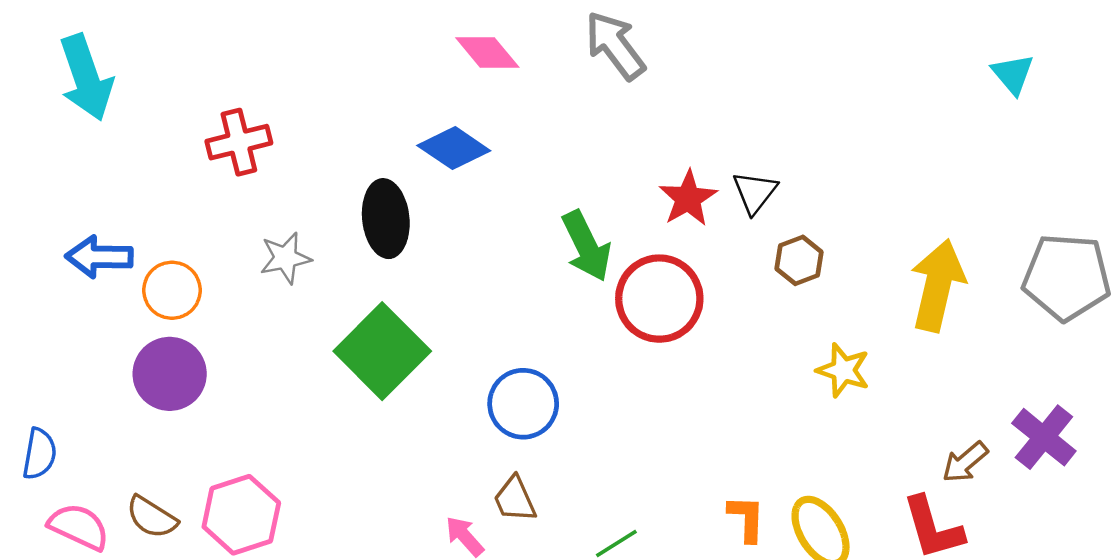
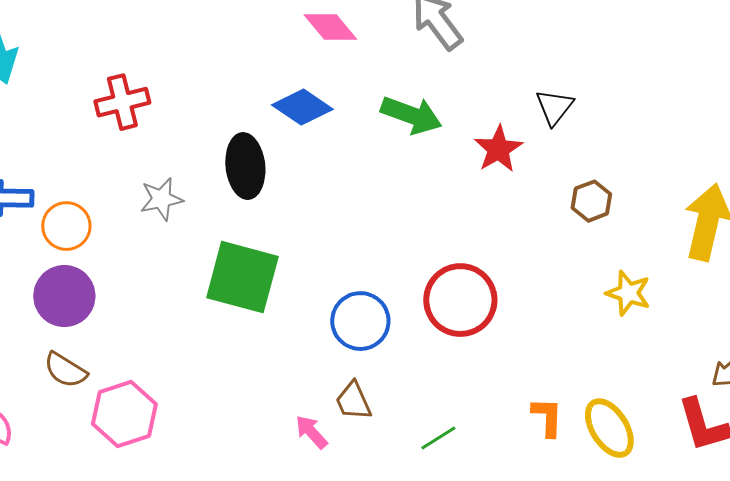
black triangle: (755, 192) -> (554, 107), moved
green arrow: (586, 246) -> (411, 115), moved, turned -44
red circle: (659, 299) -> (460, 300), moved
green square: (382, 351) -> (242, 277), turned -30
brown semicircle: (152, 517) -> (65, 370), moved

